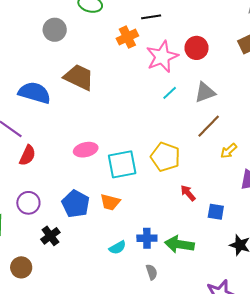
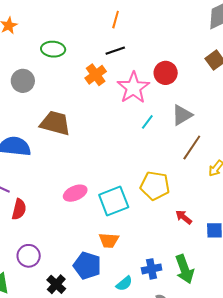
blue pentagon: (76, 204) -> (87, 266), moved
green arrow: (179, 244) -> (185, 269), turned -108

